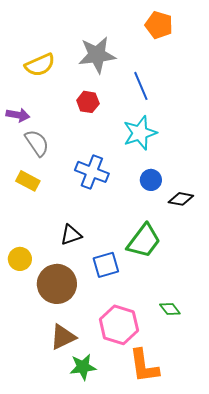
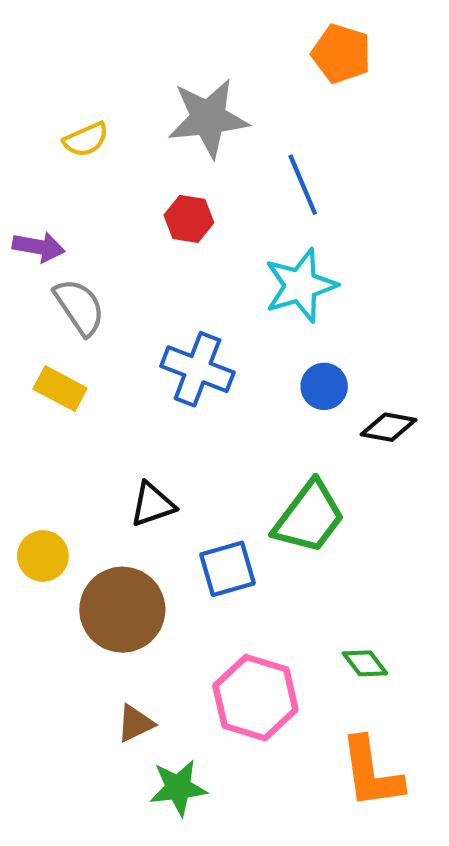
yellow semicircle: (40, 65) -> (86, 140), size x0.7
brown triangle: (63, 337) -> (135, 723), size x0.7
orange L-shape: (144, 366) -> (371, 773), moved

